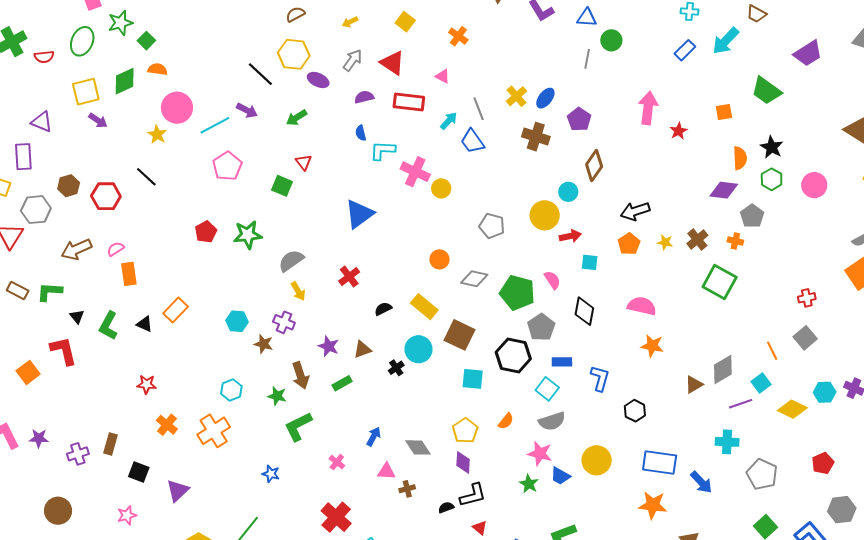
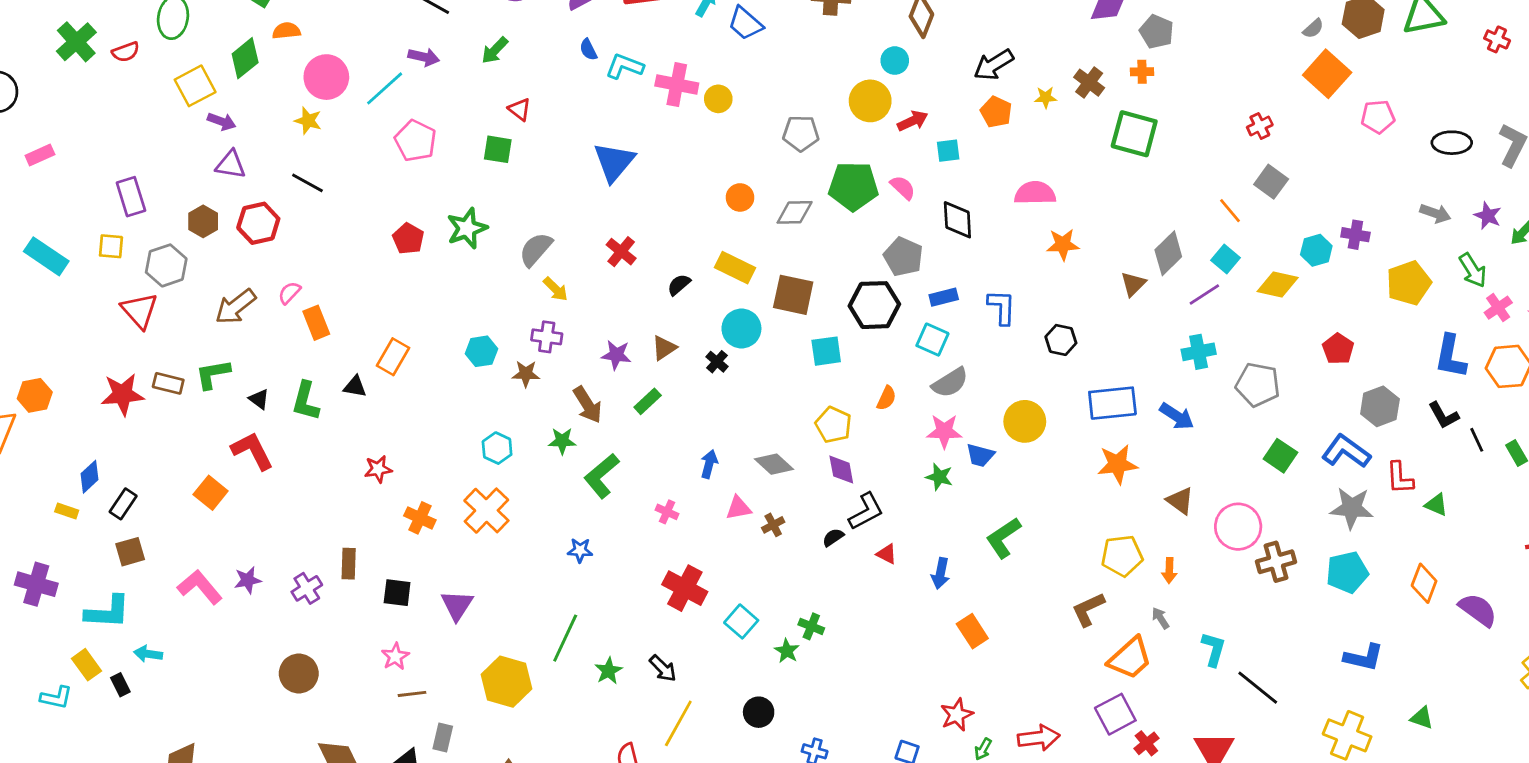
purple triangle: (42, 122) -> (231, 165), moved
cyan L-shape: (383, 150) -> (625, 66), turned 32
green pentagon: (517, 293) -> (853, 186), moved

